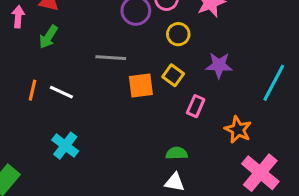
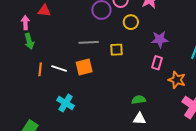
green arrow: (48, 37) -> (29, 41), moved, turned -42
yellow square: (173, 75) -> (116, 50), moved, turned -32
orange square: (141, 86) -> (84, 67), moved
pink rectangle: (196, 106) -> (157, 63), moved

